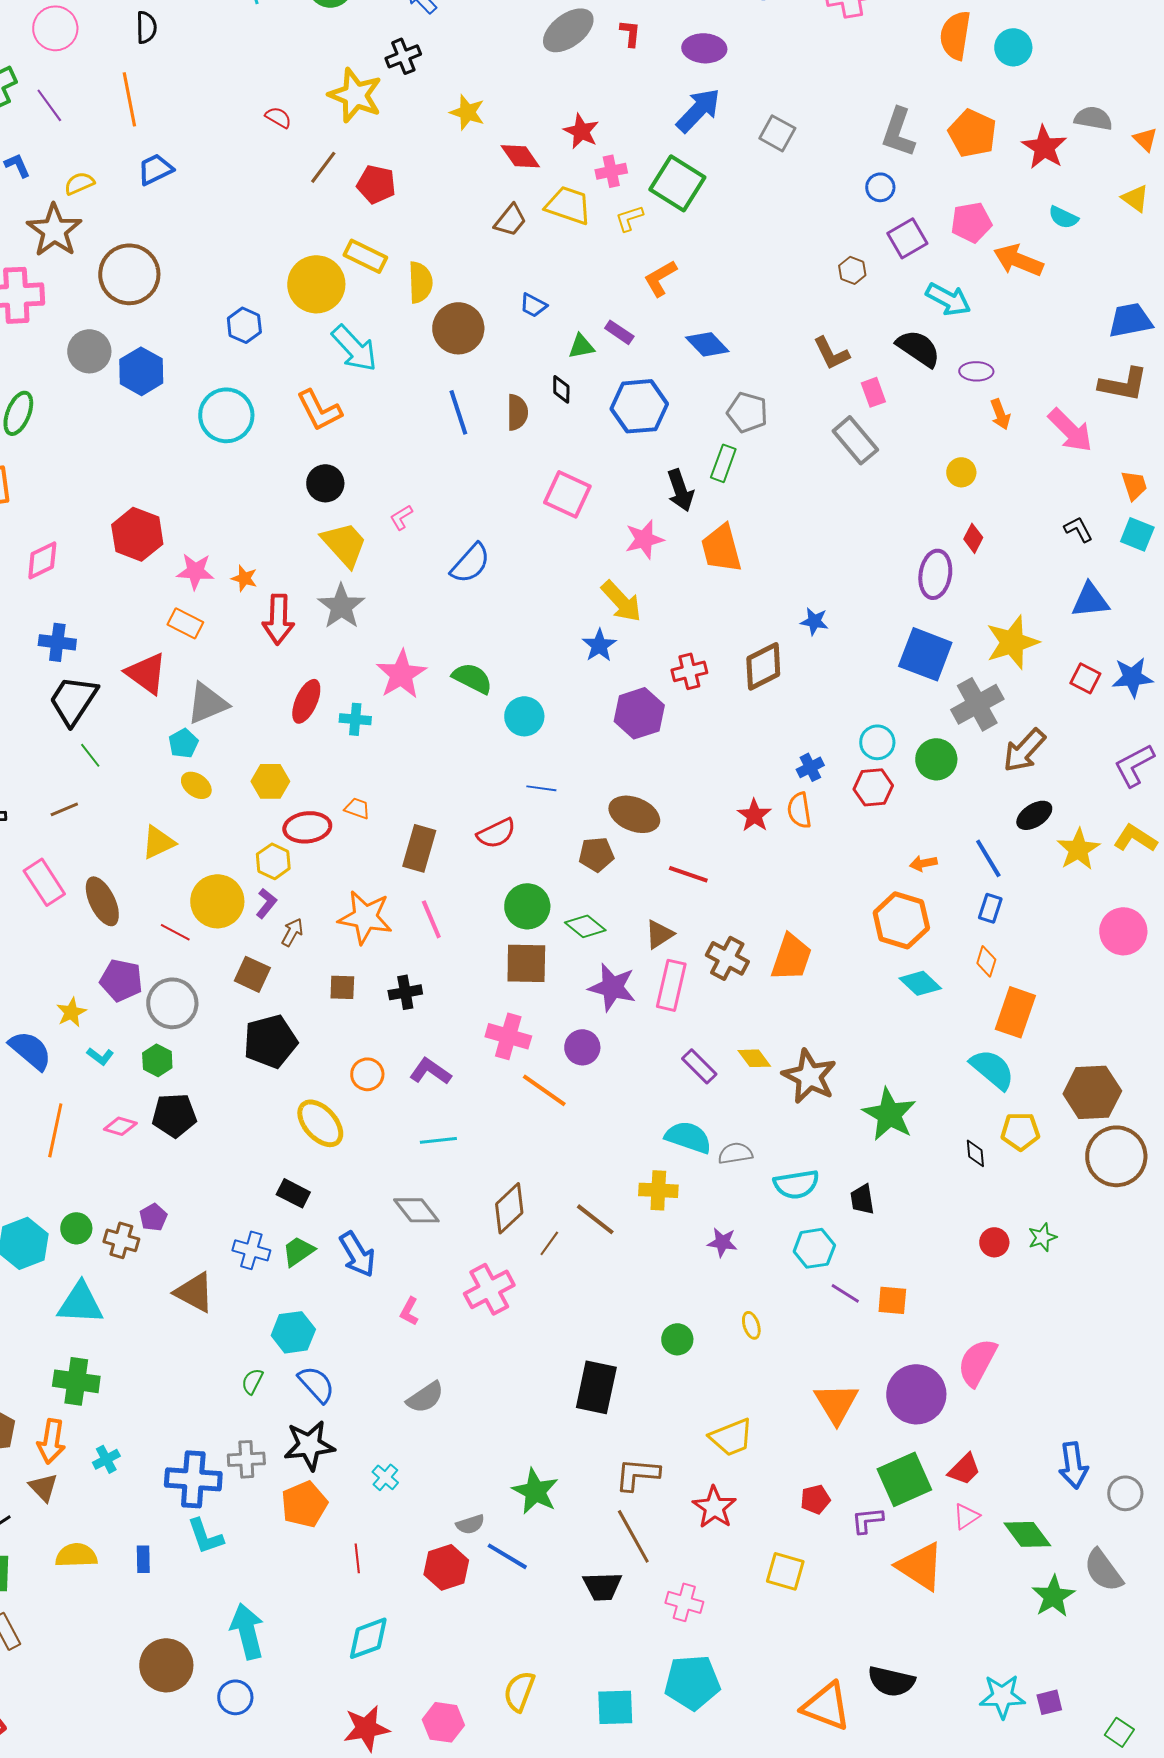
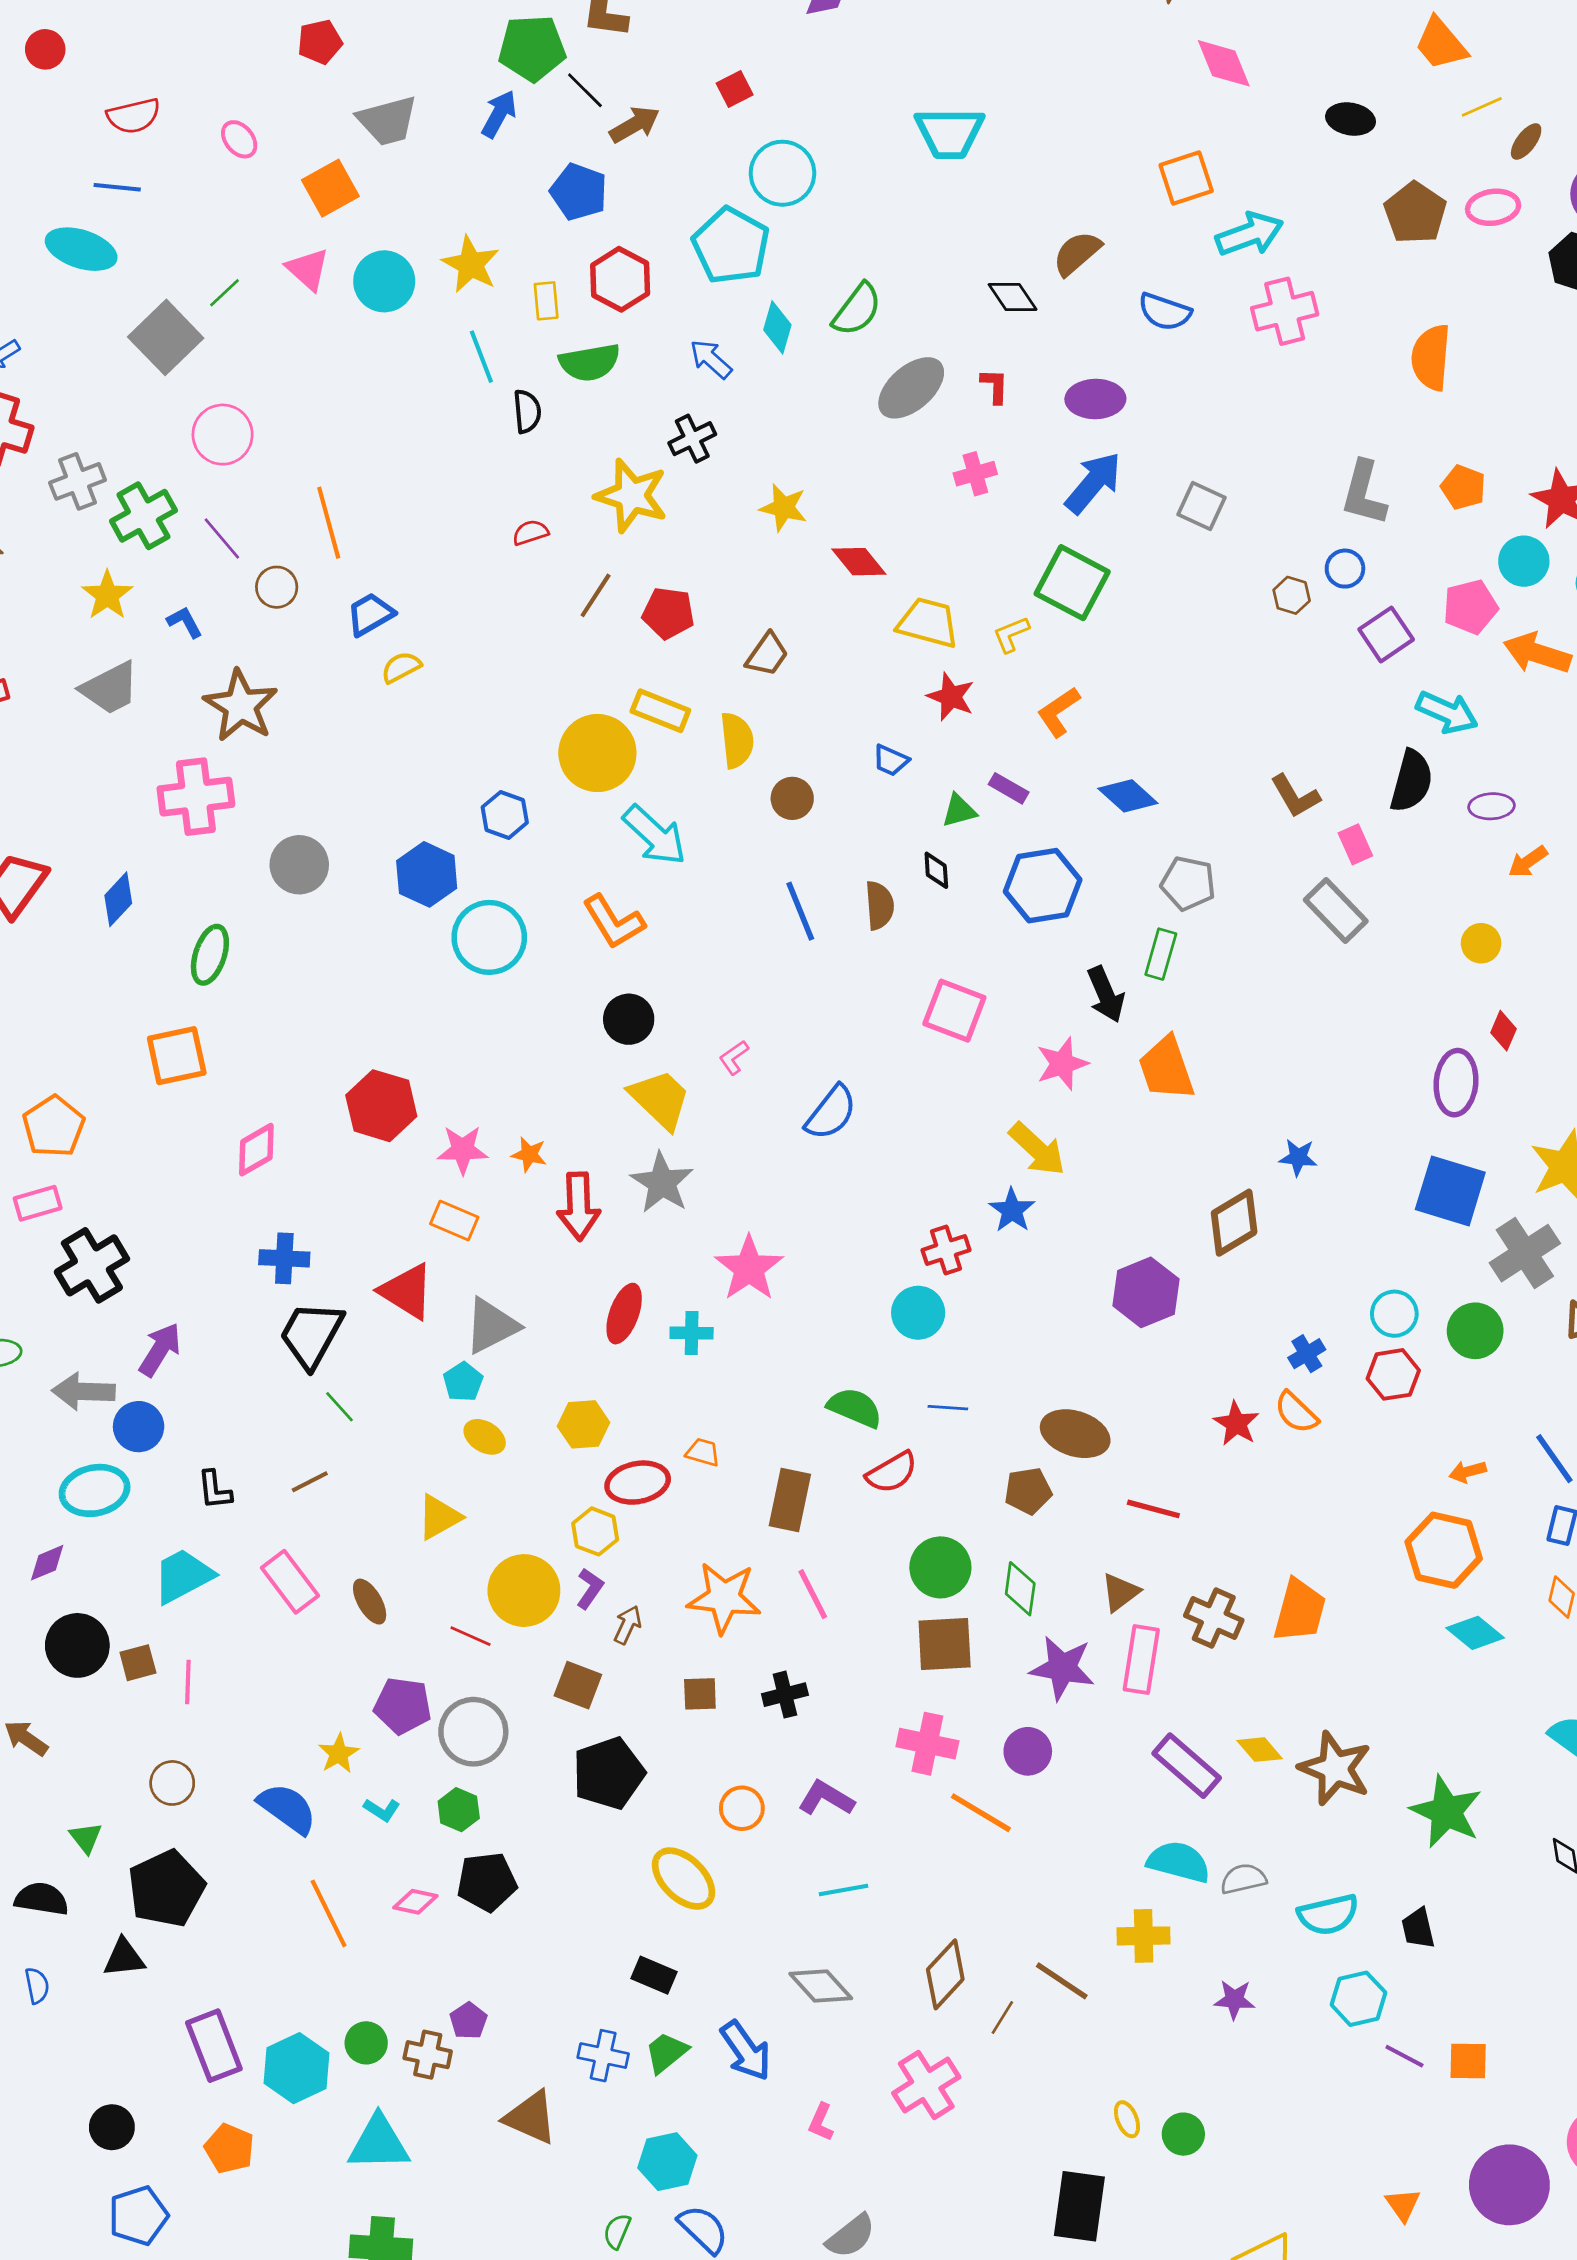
black semicircle: (146, 27) -> (527, 411), moved
cyan circle: (1013, 47) -> (1524, 561), moved
red semicircle: (278, 117) -> (530, 533), turned -44
red star: (581, 131) -> (951, 697), moved
orange pentagon: (972, 133) -> (1463, 487), size x0.7
pink cross: (611, 171) -> (975, 474), moved
yellow semicircle: (79, 183) -> (401, 667), moved
brown trapezoid: (510, 220) -> (767, 655), moved
brown hexagon: (852, 270) -> (1292, 595), moved
brown circle: (129, 274) -> (277, 587), moved, size x0.5
brown circle: (458, 328) -> (792, 798), size x0.6
black semicircle: (918, 348) -> (1411, 781), turned 75
blue hexagon: (141, 371) -> (427, 874), moved
orange arrow: (1000, 414) -> (1528, 862), turned 80
red cross: (689, 671) -> (946, 1250), moved
green semicircle: (472, 678) -> (855, 1408), moved
purple hexagon: (639, 713) -> (1146, 1292), moved
orange semicircle: (799, 810) -> (1296, 1412), turned -33
brown ellipse: (102, 901) -> (370, 1602), size x0.7
green diamond: (585, 926) -> (1020, 1589), turned 63
purple rectangle: (699, 1066) -> (1187, 1766), size x1.4
orange line: (55, 1130) -> (329, 1913), turned -34
yellow ellipse: (751, 1325) -> (1127, 2119), moved
orange triangle: (836, 1403) -> (1403, 2205), size x0.6

